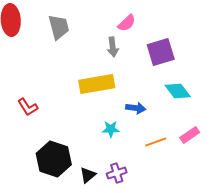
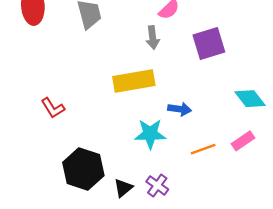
cyan diamond: (178, 91) -> (250, 99), moved
cyan star: (111, 129) -> (150, 134), size x1.5
purple cross: (117, 173) -> (157, 185), turned -36

